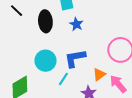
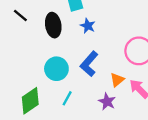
blue L-shape: (75, 58) -> (89, 64), turned -35
cyan line: (63, 79) -> (67, 98), moved

